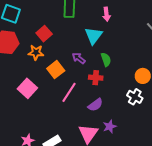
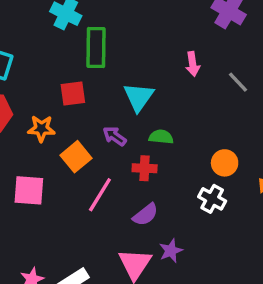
pink arrow: (106, 14) -> (193, 64), moved
red square: (44, 34) -> (73, 94), moved, turned 35
green semicircle: (106, 60) -> (161, 137), turned -64
pink square: (27, 88) -> (29, 190), turned -36

